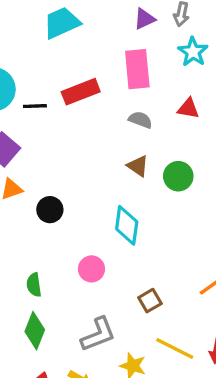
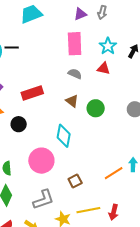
cyan star: (193, 52) -> (108, 46), moved
red rectangle: (81, 92) -> (32, 93), moved
black line: (35, 106) -> (12, 48), moved
pink circle: (91, 269) -> (41, 161), size x1.6
yellow line: (175, 348) -> (88, 210), turned -40

